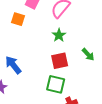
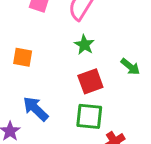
orange square: (18, 19) -> (23, 57), moved
blue arrow: (13, 65) -> (36, 109), moved

